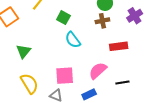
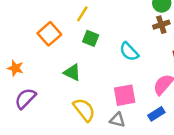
green square: (63, 18) -> (91, 38), moved
green triangle: (23, 51) -> (72, 72), turned -35

